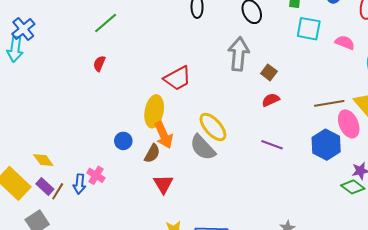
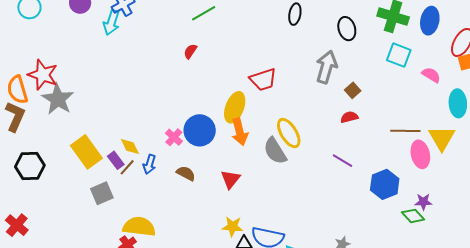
blue circle: (123, 141) -> (200, 130), size x1.8
blue hexagon: (326, 145) -> (385, 184), moved
brown semicircle: (152, 153) -> (186, 173), moved, turned -102
yellow diamond: (43, 160) -> (130, 146), moved
pink cross: (96, 175) -> (174, 137), moved

